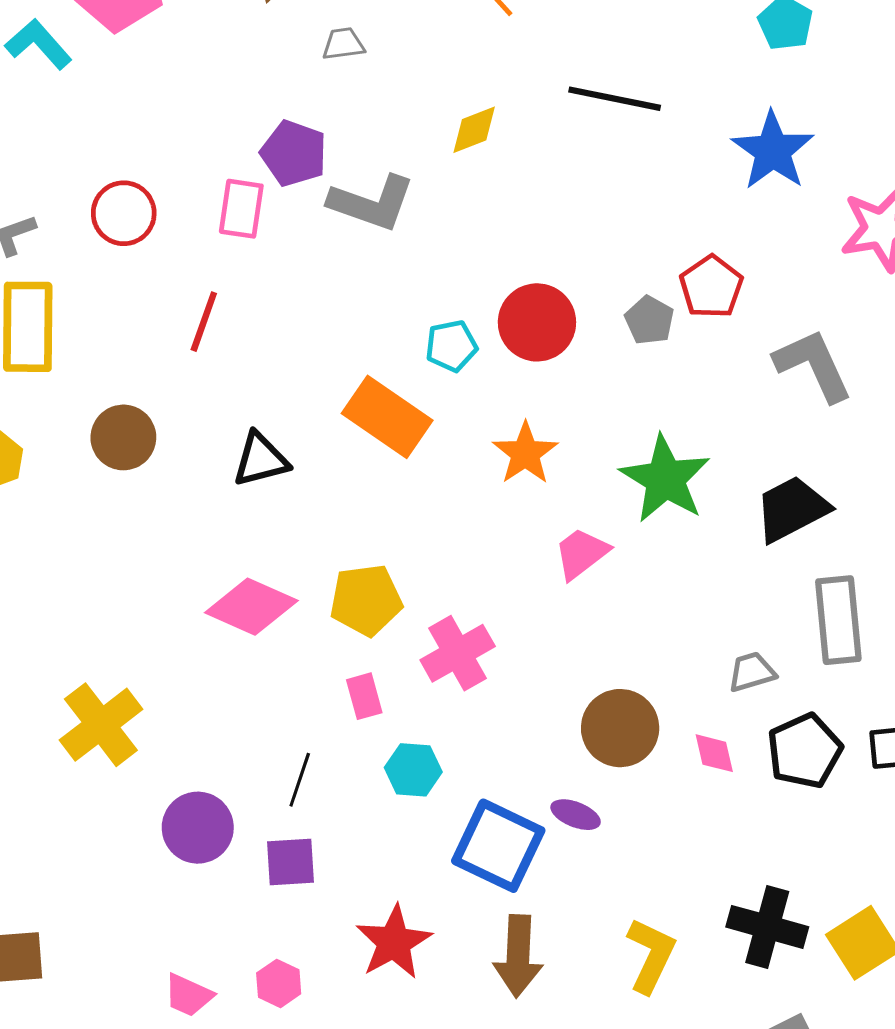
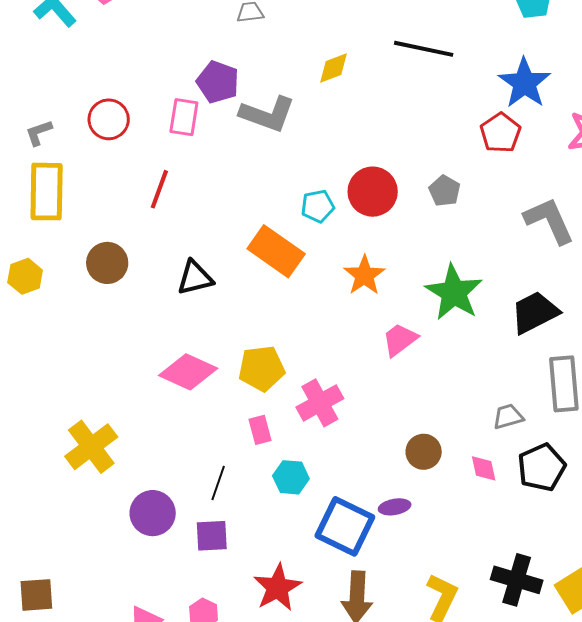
red pentagon: (711, 287) -> (500, 133), moved
brown circle: (620, 728) -> (424, 452), size x0.7
purple ellipse: (576, 815) -> (395, 507), turned -32

